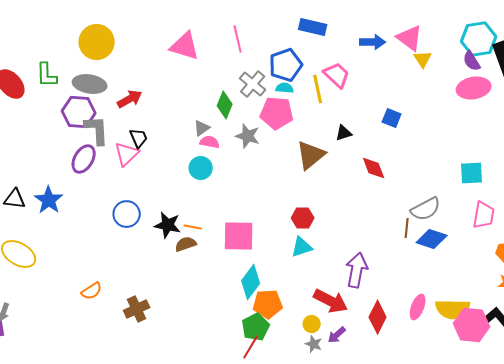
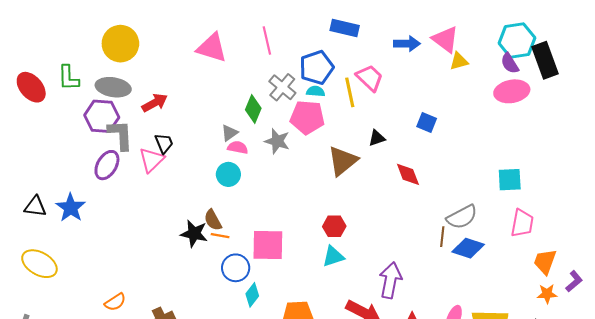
yellow triangle: (423, 59) -> (459, 61), turned 48
blue circle: (127, 214) -> (236, 268), moved
brown semicircle: (186, 244) -> (213, 220), moved, turned -100
cyan diamond: (251, 282) -> (252, 295), moved, size x0.7

